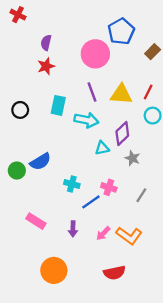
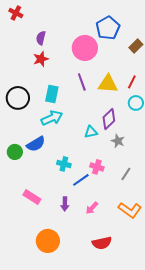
black circle: (20, 110) -> (18, 98), size x1.5
cyan arrow: (86, 120) -> (52, 118), moved, turned -35
orange L-shape: (129, 236) -> (130, 210), moved

